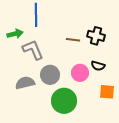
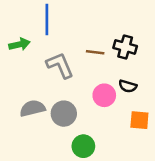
gray L-shape: (33, 50) -> (60, 65), moved
gray circle: (50, 75) -> (64, 114), moved
green circle: (64, 101) -> (83, 146), moved, size x0.7

